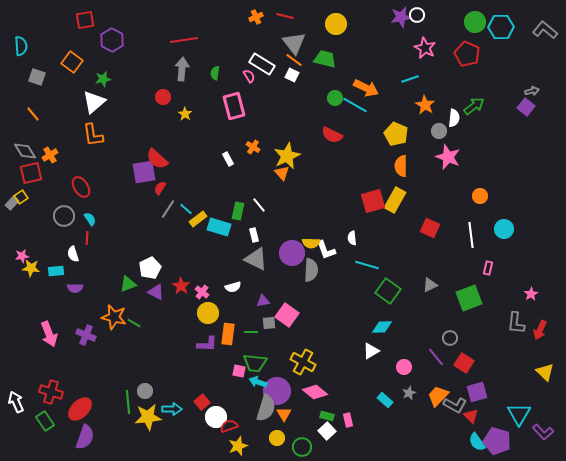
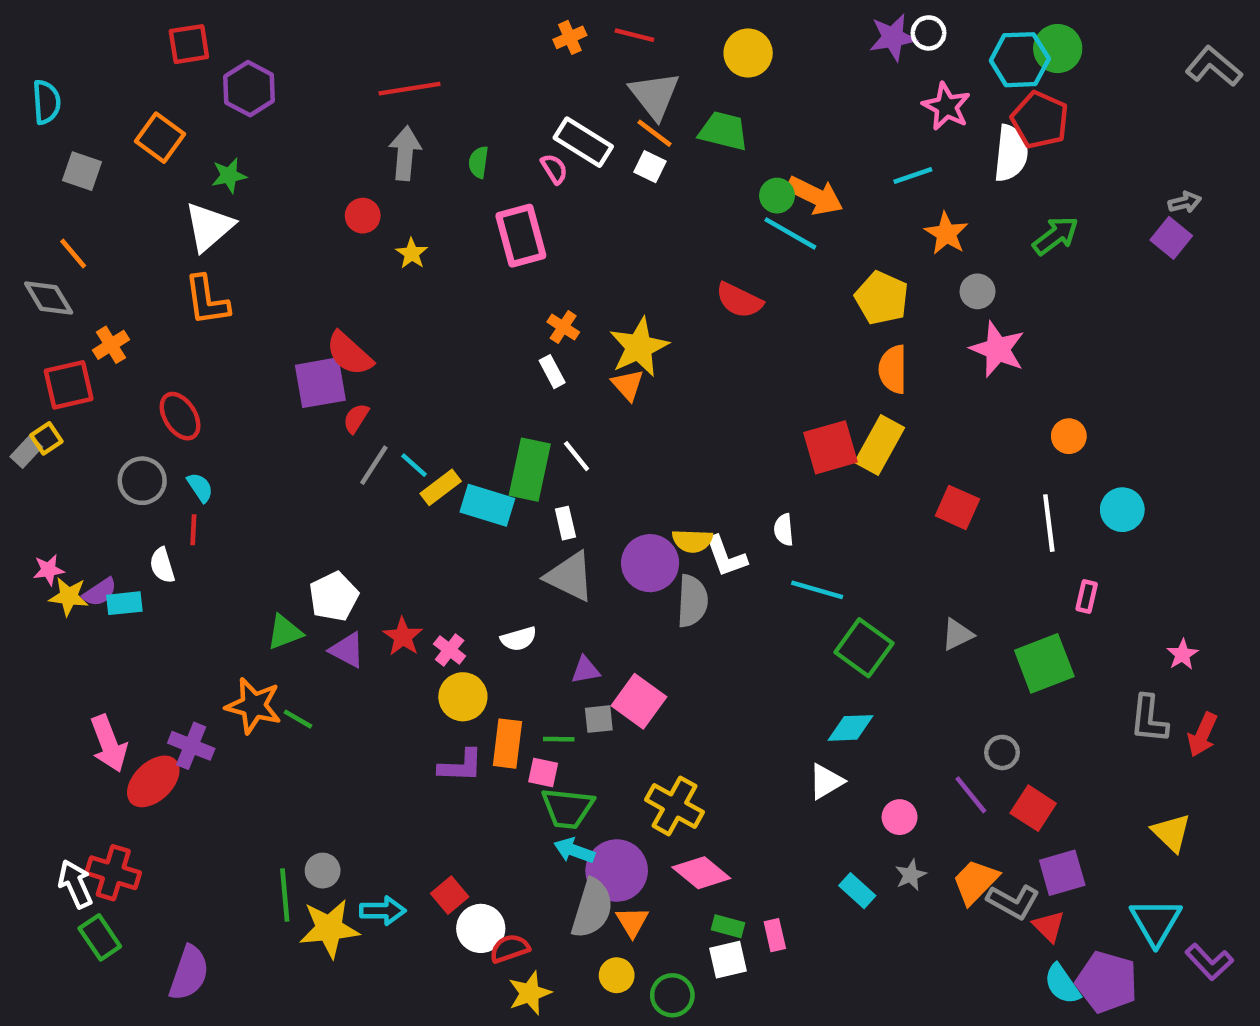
cyan hexagon: (501, 27) -> (1020, 60), moved
green circle: (335, 98) -> (777, 196), moved
white semicircle: (454, 118) -> (1011, 153), moved, size x1.4
gray diamond: (25, 151) -> (49, 298), moved
white rectangle: (228, 159) -> (552, 372), moved
green rectangle: (238, 211) -> (530, 470), size x1.5
purple semicircle: (75, 288) -> (100, 592), moved, turned -35
pink square: (239, 371) -> (543, 773), moved
yellow triangle: (545, 372) -> (1171, 833), moved
white arrow: (16, 402) -> (75, 884), moved
red ellipse: (80, 409) -> (153, 781), moved
white square: (327, 431) -> (728, 960), turned 30

